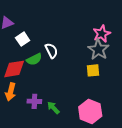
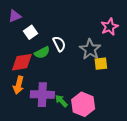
gray star: (98, 50) -> (90, 49), moved
purple cross: (34, 101) -> (42, 95), size x1.6
pink hexagon: (90, 111) -> (83, 104), moved

